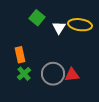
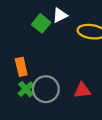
white triangle: (59, 28) -> (60, 15), moved, turned 32
gray circle: (53, 74) -> (46, 89), moved

